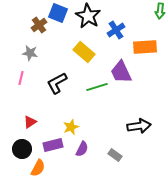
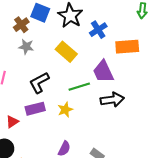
gray star: (30, 53) -> (26, 47), moved
black arrow: (139, 126) -> (112, 100), moved
yellow star: (71, 127) -> (65, 110), moved
purple rectangle: (53, 145) -> (35, 109), moved

